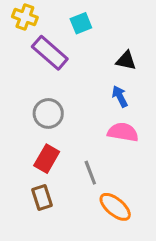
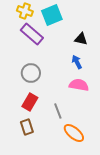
yellow cross: (25, 17) -> (25, 11), moved
cyan square: (81, 23) -> (52, 15), size x1.5

